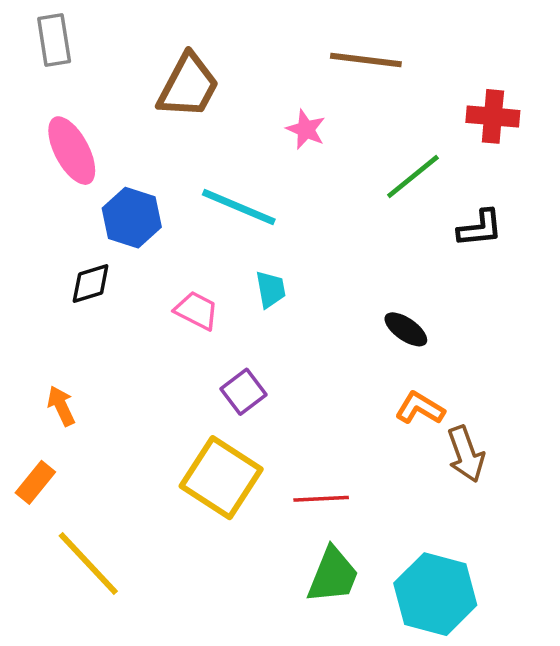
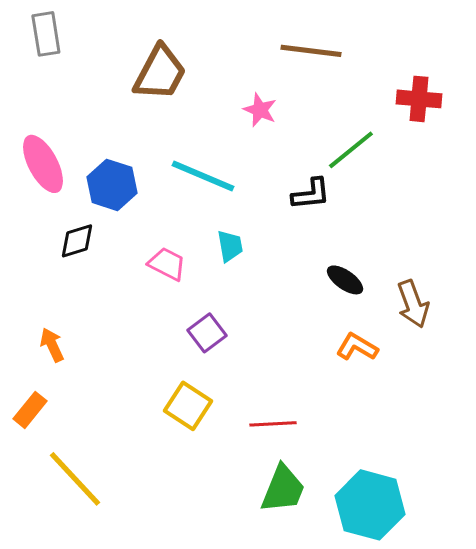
pink ellipse: (72, 151) -> (43, 164), moved
black L-shape: (480, 228) -> (311, 194), moved
brown arrow: (466, 454) -> (413, 304), moved
yellow square: (221, 478) -> (188, 406), size x0.7

